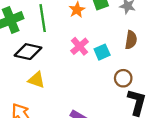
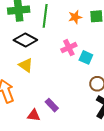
cyan square: (102, 52) -> (86, 57), turned 32

